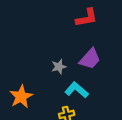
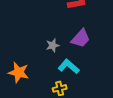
orange star: (21, 97) -> (19, 72), turned -30

